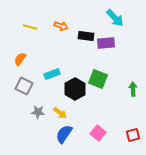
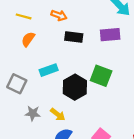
black rectangle: (86, 36) -> (74, 37), moved
orange semicircle: (20, 59) -> (28, 39), moved

